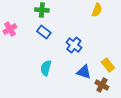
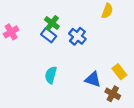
green cross: (42, 10) -> (52, 23), moved, turned 32
blue cross: (74, 45) -> (77, 36), moved

